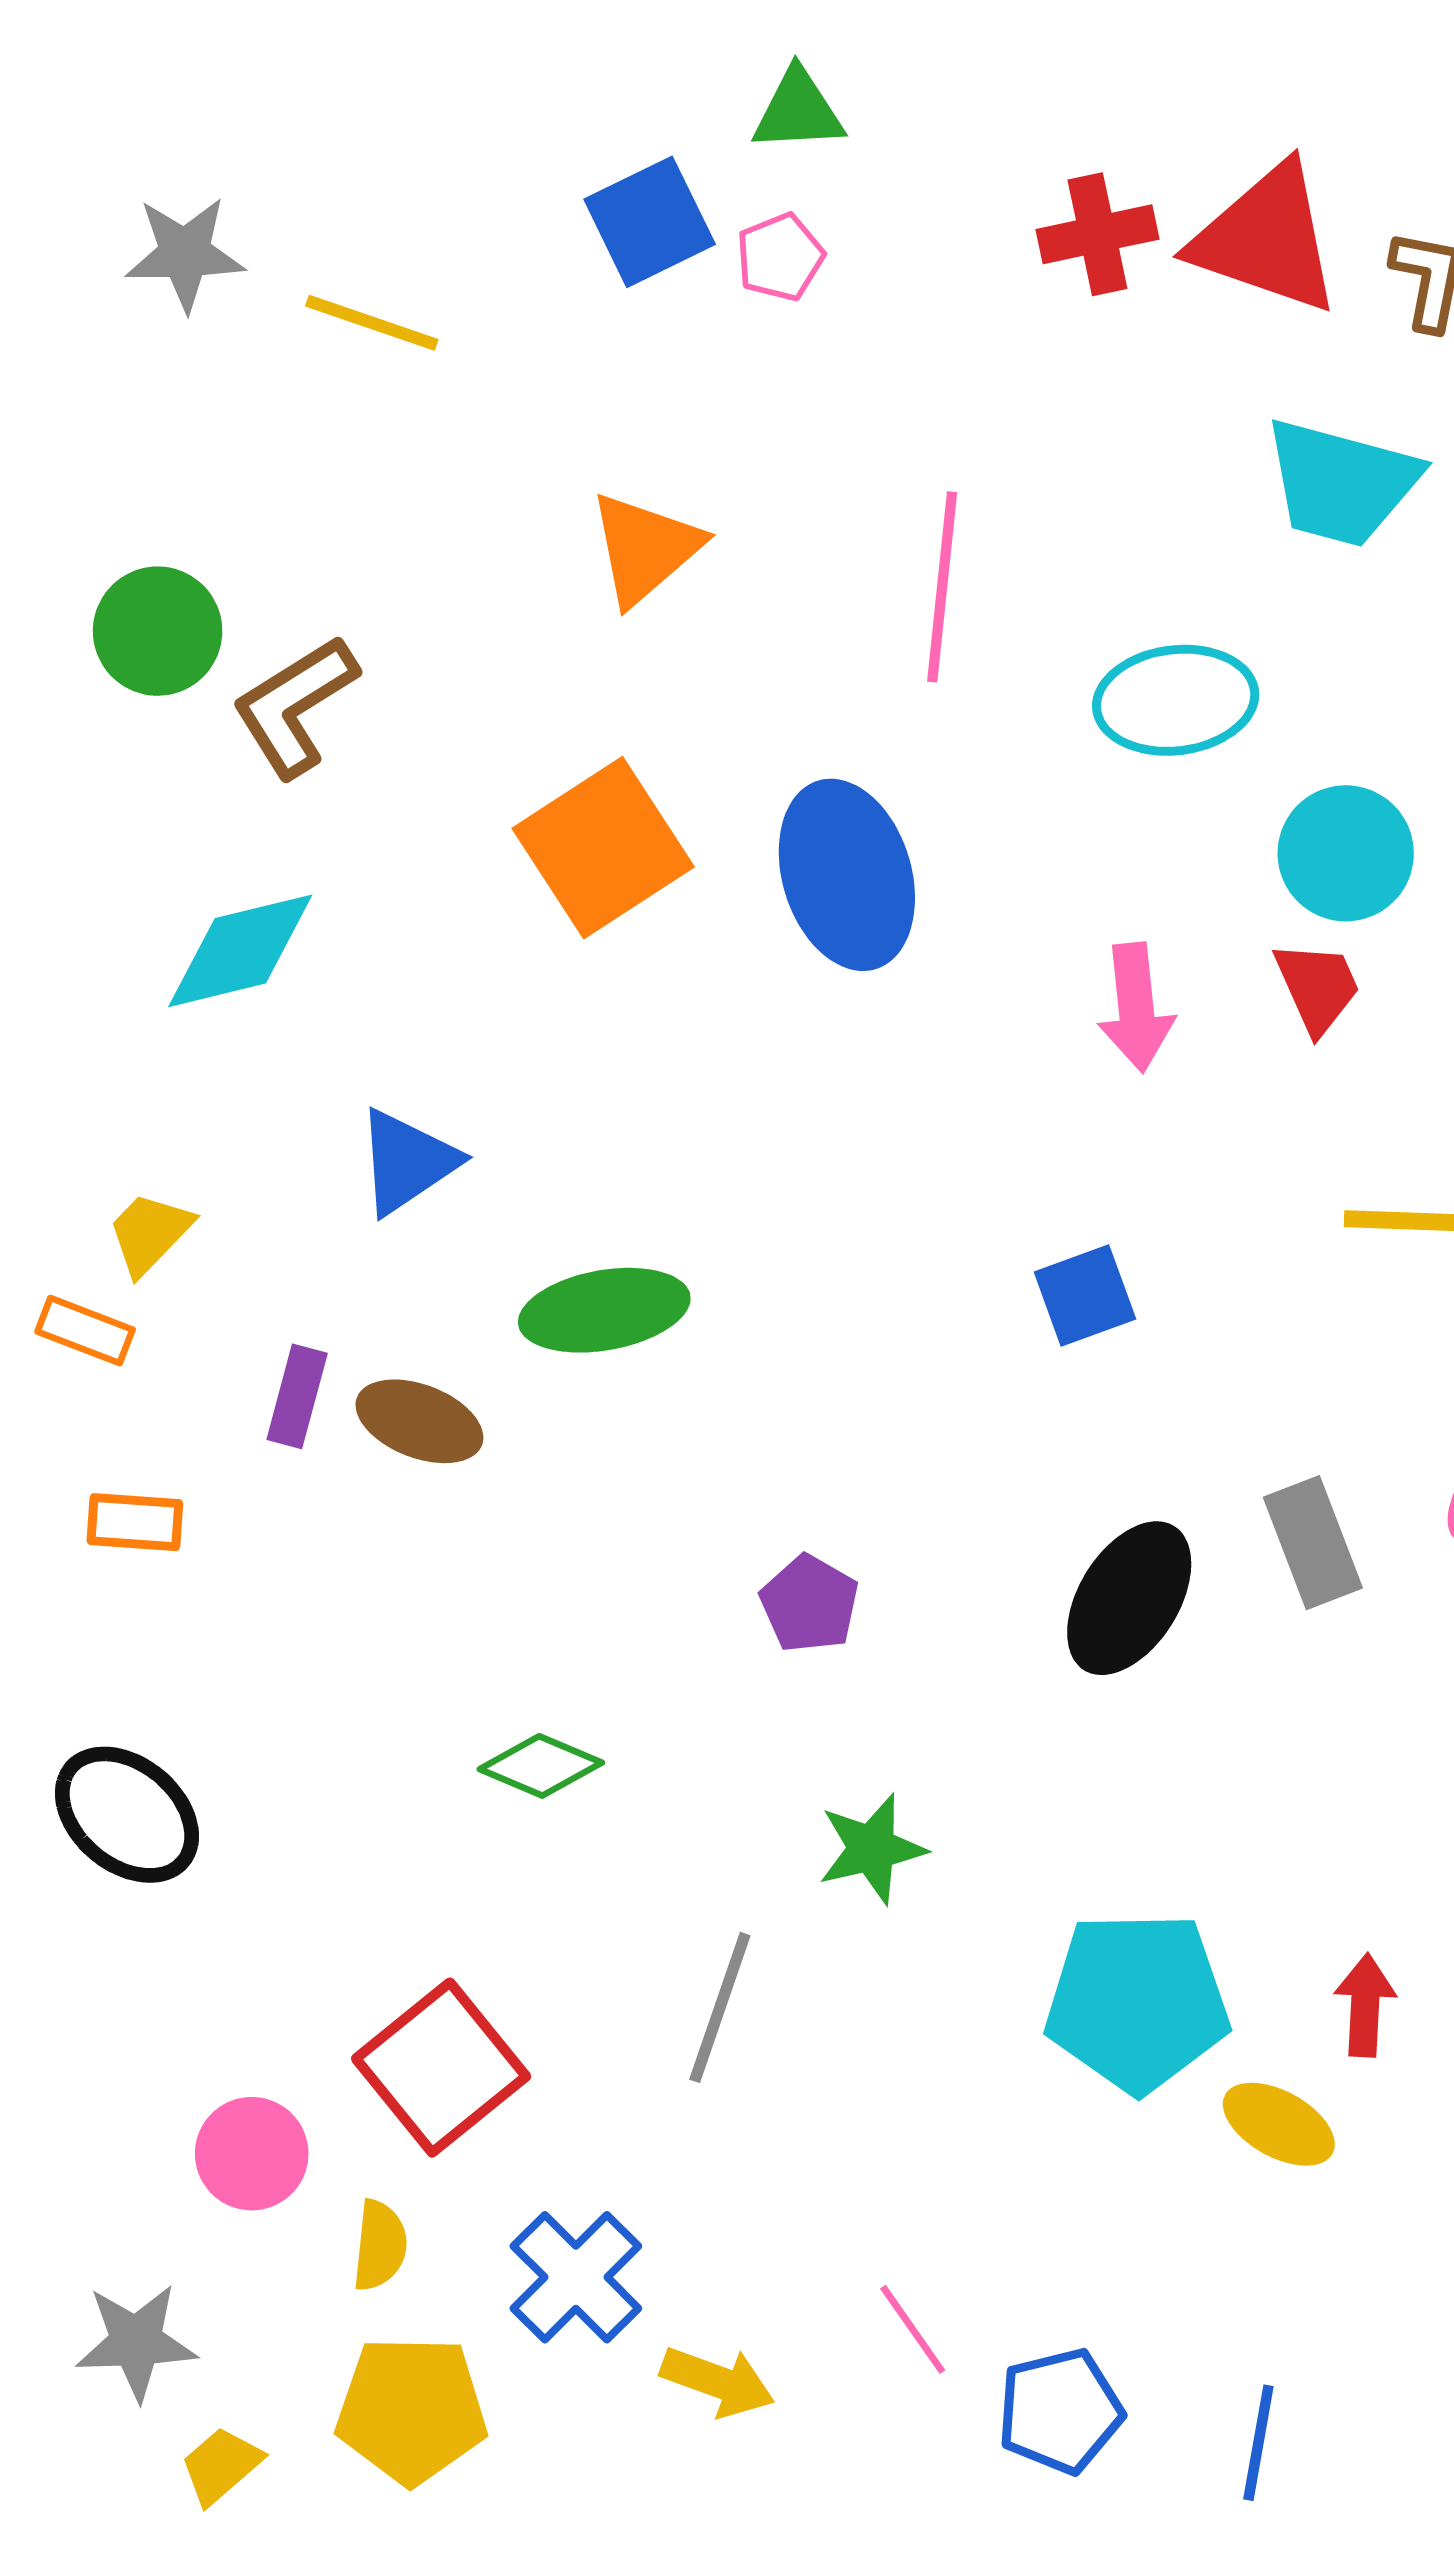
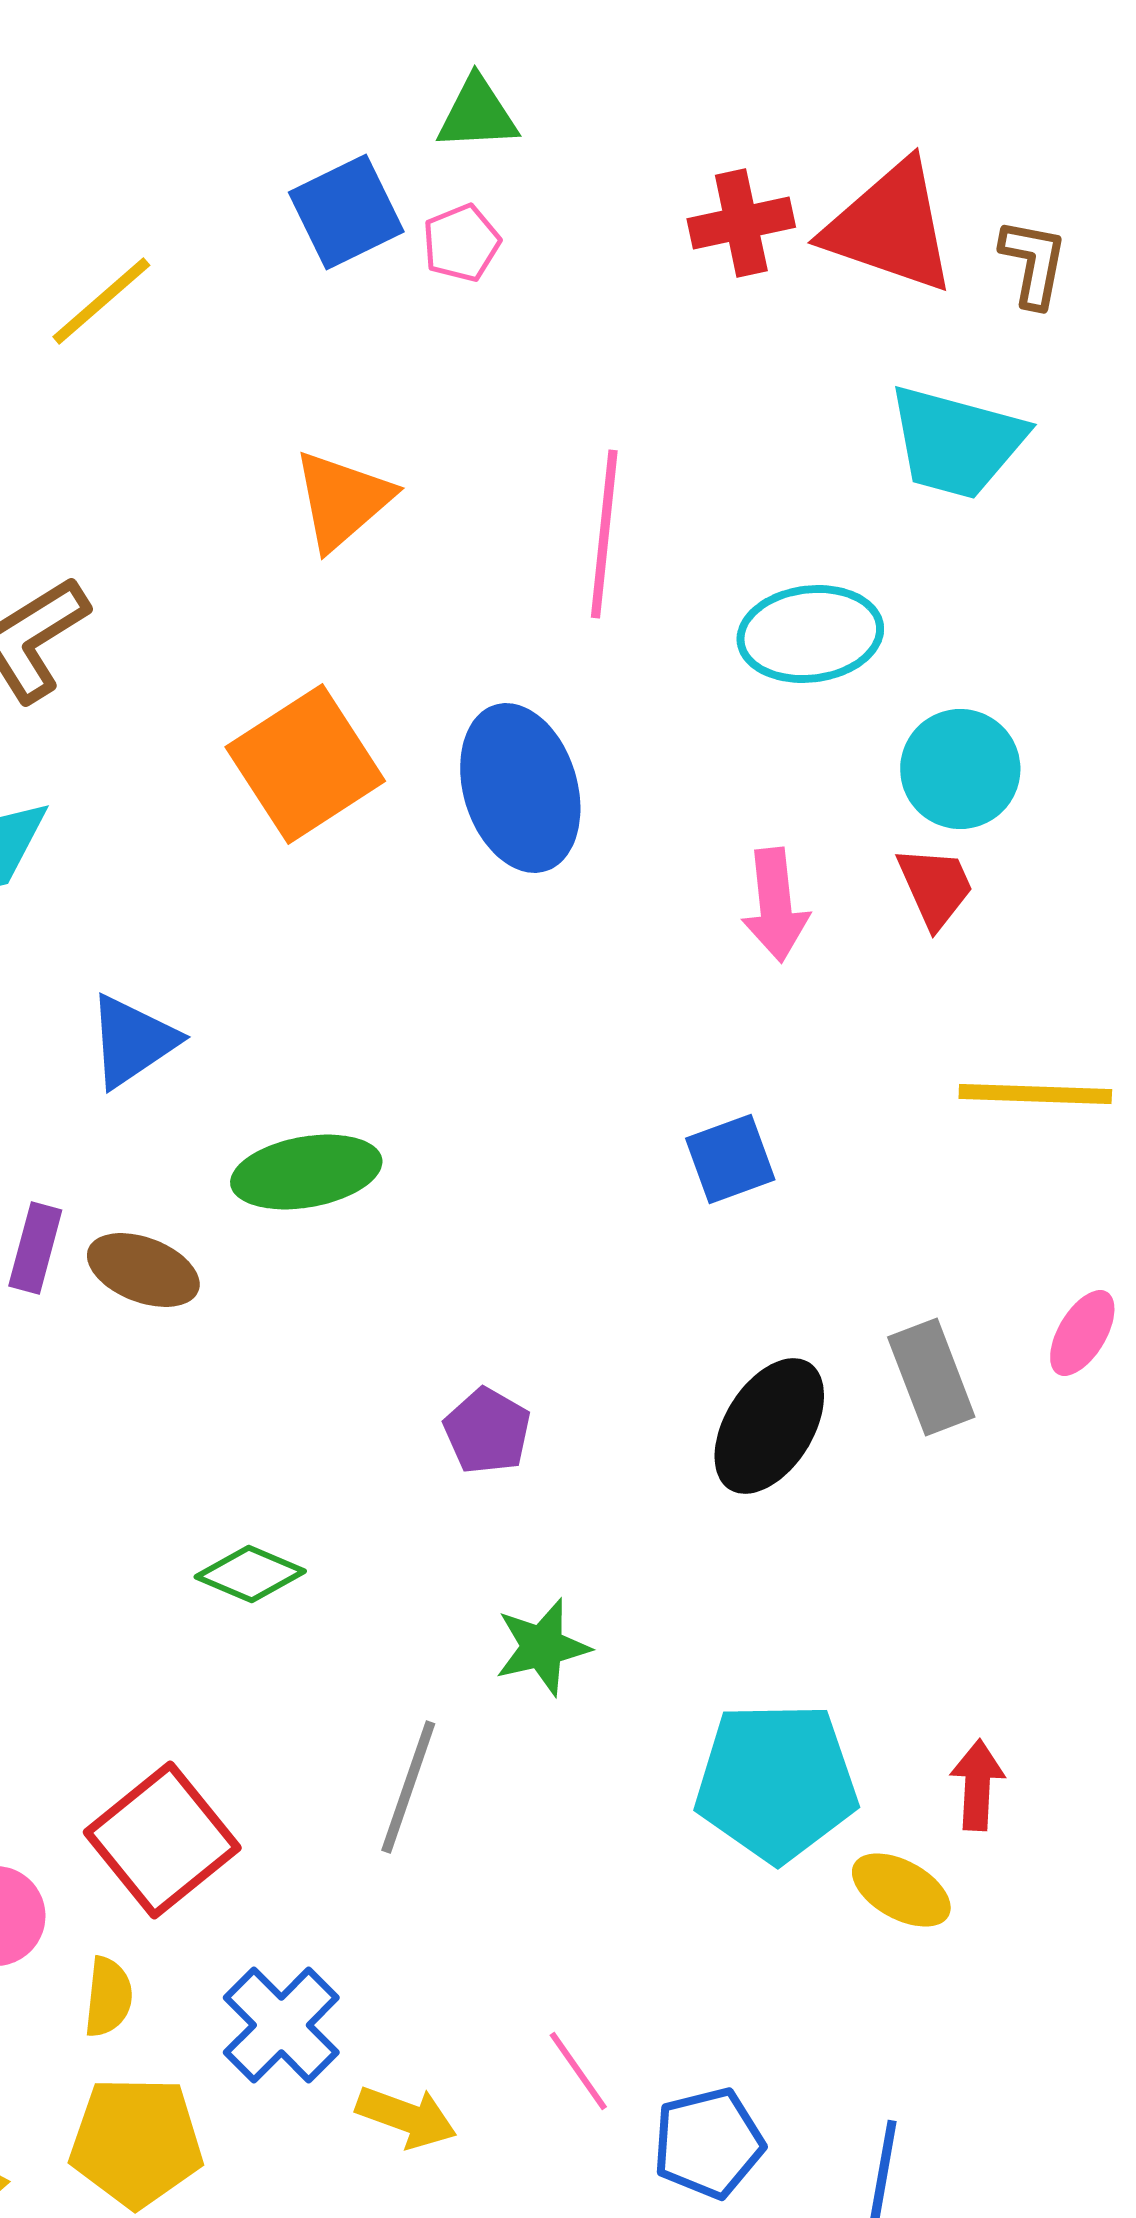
yellow line: (372, 323) -> (101, 301), turned -60

